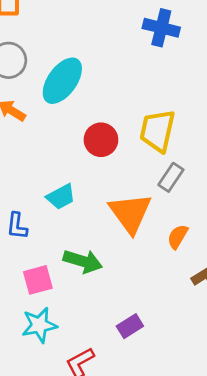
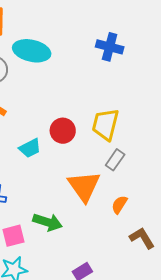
cyan ellipse: (62, 81) -> (32, 51), moved, turned 66
cyan trapezoid: (61, 197) -> (30, 148), moved

